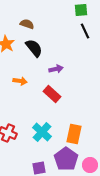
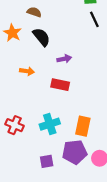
red rectangle: (52, 94) -> (60, 85), turned -30
cyan cross: (42, 132) -> (50, 124), turned 30
purple pentagon: (66, 159) -> (75, 152), turned 30

